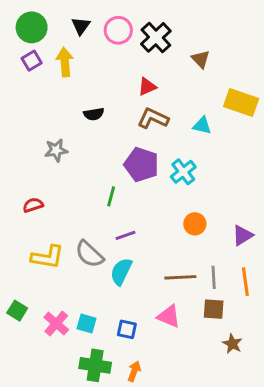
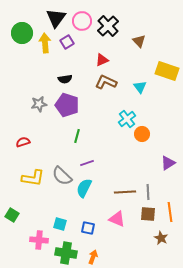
black triangle: (81, 26) -> (56, 18), size x1.5
green circle: (32, 27) -> (22, 33), moved
purple square: (32, 61) -> (67, 42), moved
cyan triangle: (202, 126) -> (140, 87), turned 40
purple pentagon: (141, 165) -> (67, 105), moved
orange circle: (195, 224) -> (142, 134), moved
orange line: (245, 282) -> (170, 212), moved
pink cross: (56, 324) -> (39, 240), moved, turned -36

